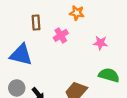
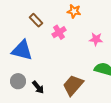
brown rectangle: (36, 23) -> (36, 20), turned -40

